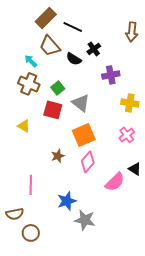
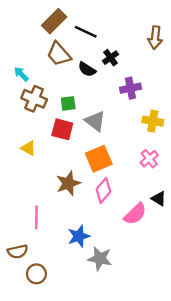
cyan arrow: (31, 61) -> (21, 74), moved
green square: (58, 88) -> (68, 103), turned 32
brown star: (58, 156) -> (68, 183), size x1.5

